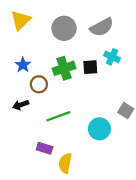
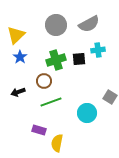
yellow triangle: (21, 20) -> (16, 35), moved
cyan cross: (112, 57) -> (98, 50), turned -32
brown circle: (39, 84) -> (44, 81), moved

